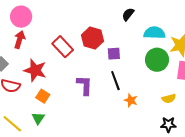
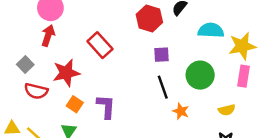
red hexagon: (93, 38) -> (149, 18), moved
green circle: (157, 60) -> (200, 75), moved
red star: (35, 70) -> (66, 73), turned -30
purple L-shape: (85, 85) -> (106, 107), moved

